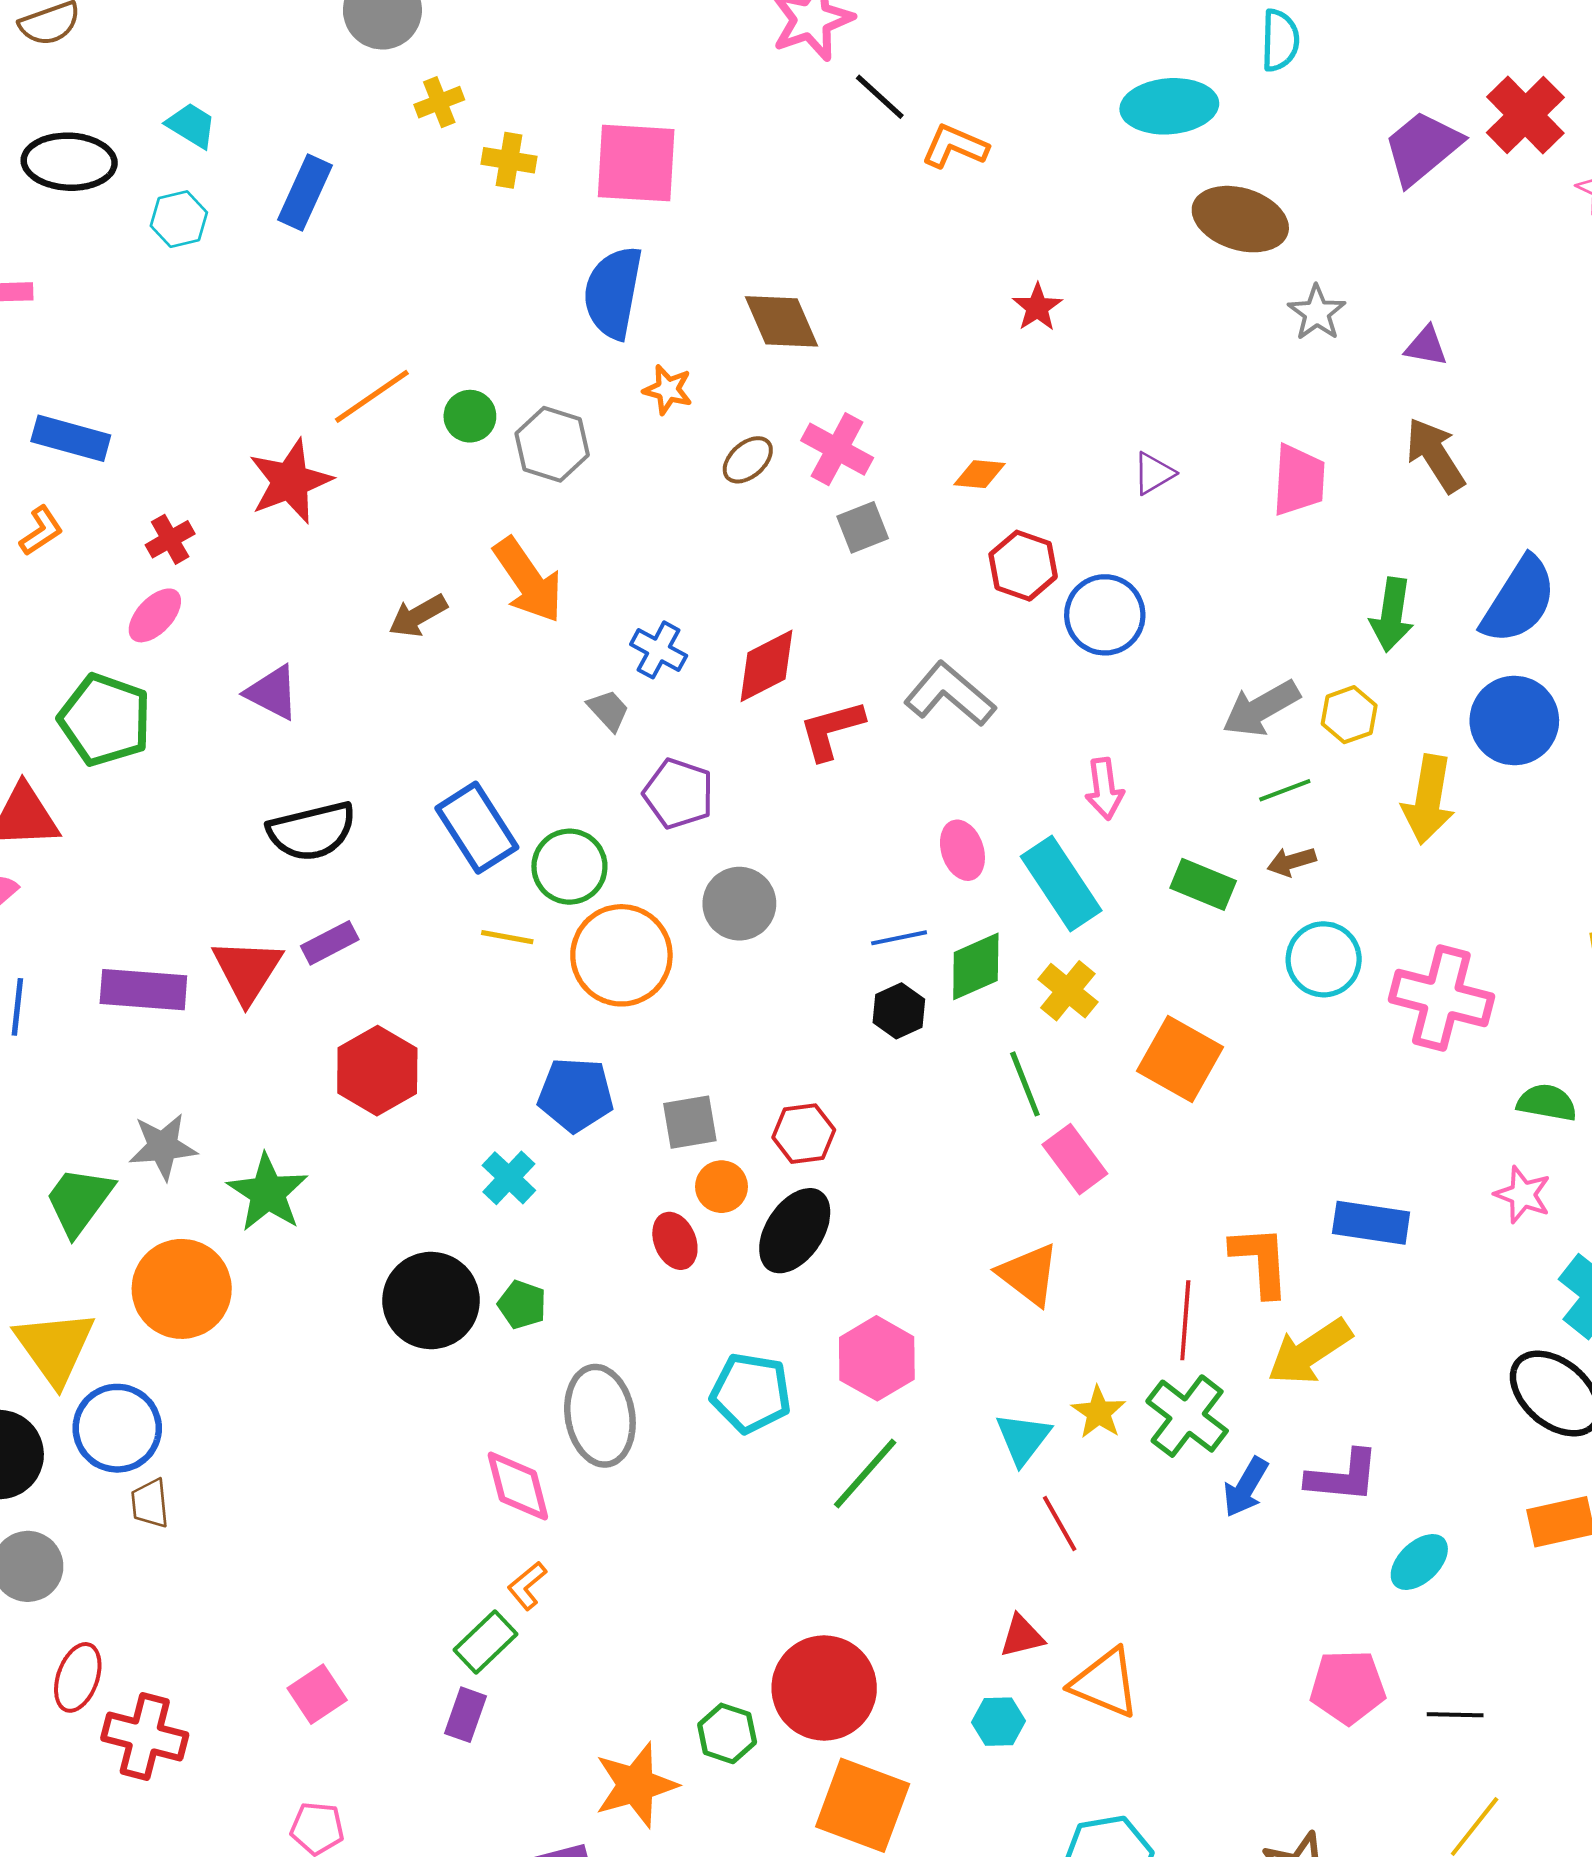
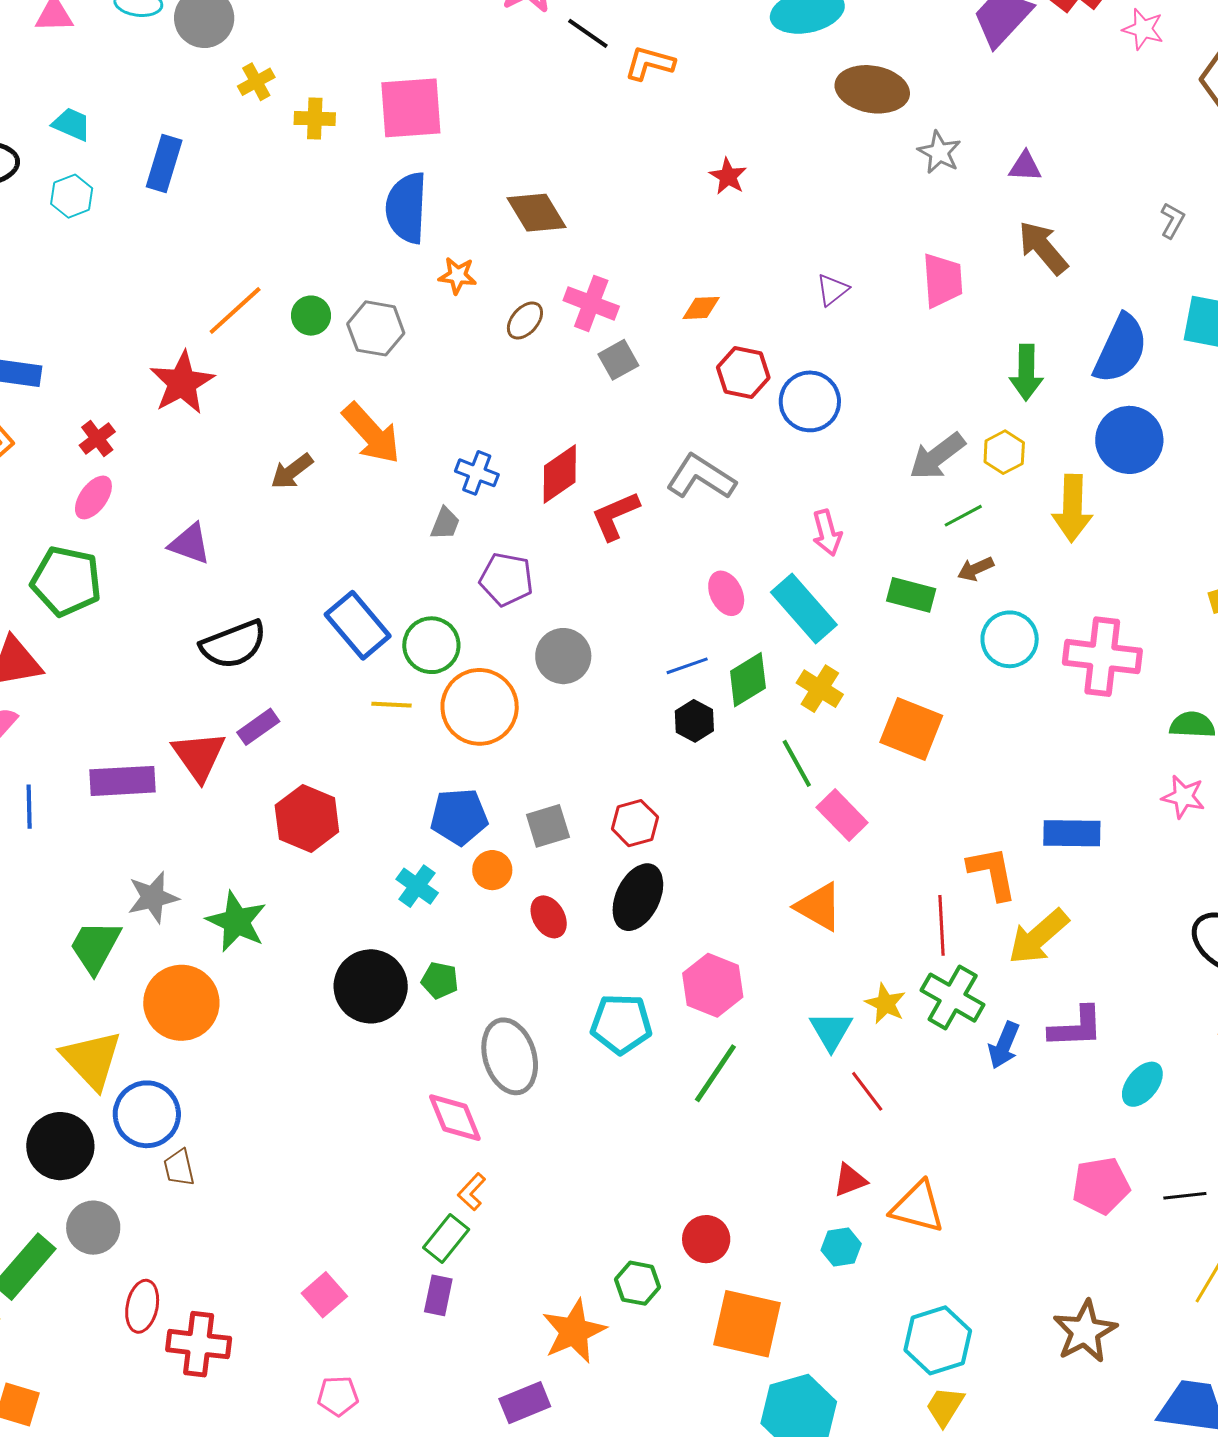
gray trapezoid: (608, 710) -> (445, 523), turned 72
orange circle: (721, 1187) -> (492, 870), moved
red circle: (824, 1688) -> (706, 1239), size x0.6

